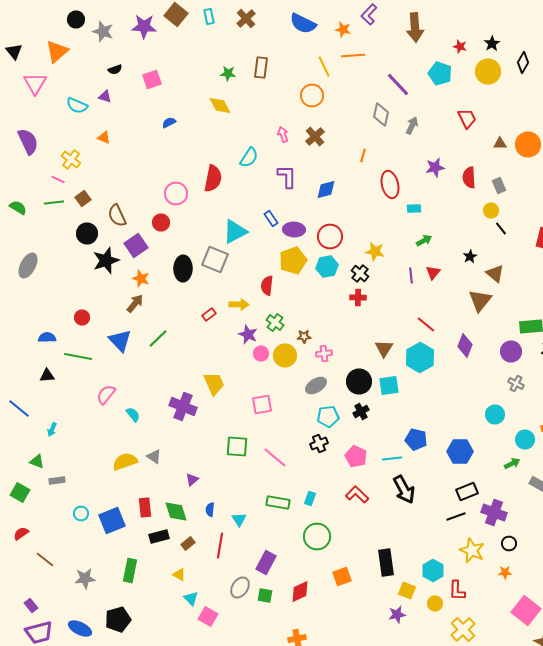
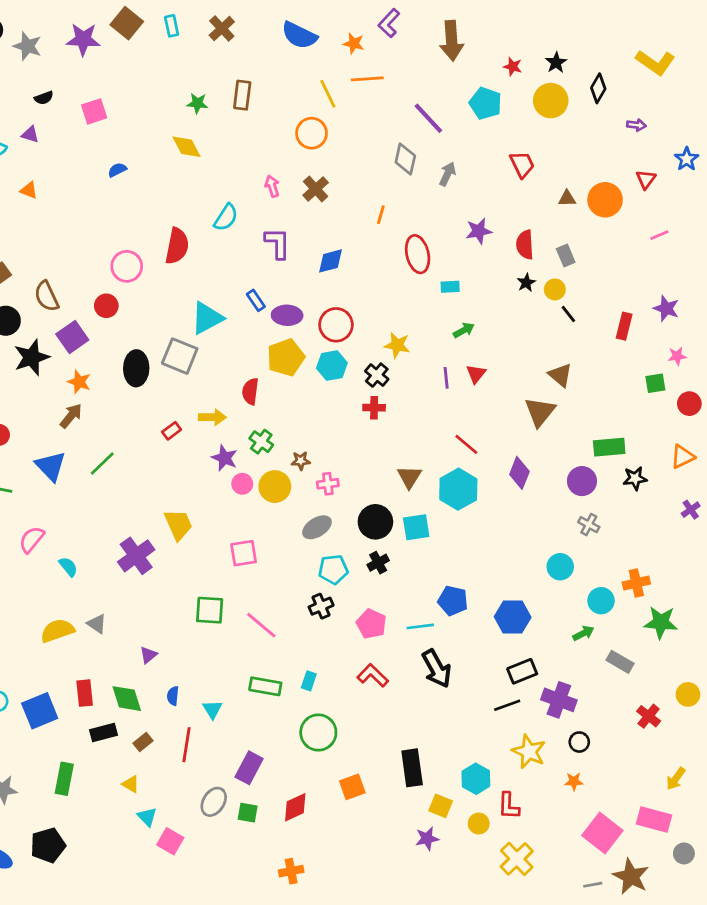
black star: (470, 256) -> (526, 283), moved
purple cross: (183, 406) -> (136, 556), turned 32

